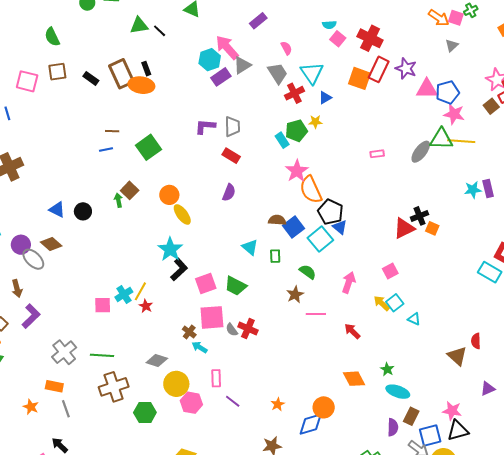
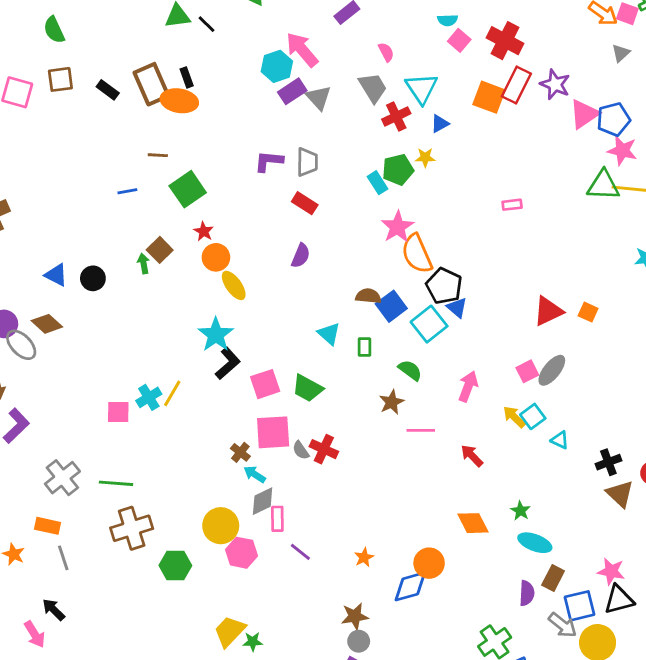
gray triangle: (242, 65) -> (319, 98), moved, turned -42
pink triangle: (427, 89) -> (584, 114), turned -35
brown line: (112, 131) -> (158, 155), moved
gray ellipse: (421, 152) -> (552, 370), moved
black cross: (420, 216) -> (608, 462), moved
red star: (146, 306) -> (204, 231), moved
gray diamond: (157, 361) -> (263, 501), moved, turned -45

